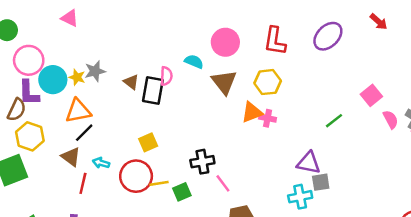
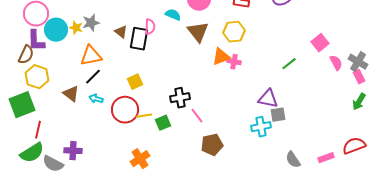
orange triangle: (78, 111) -> (91, 56), moved
black line: (84, 133) -> (93, 77), moved
red line: (83, 183) -> (38, 130), moved

